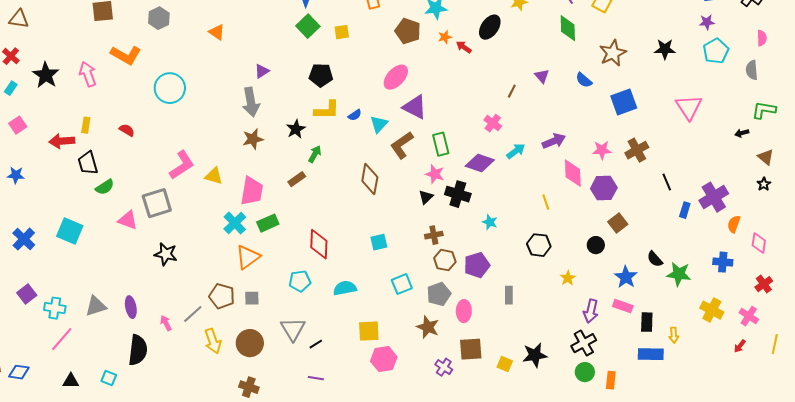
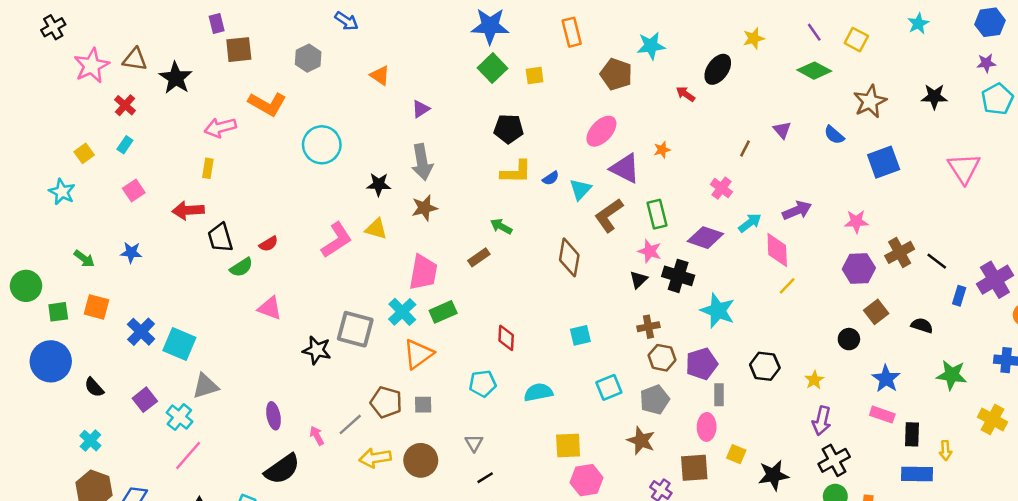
green diamond: (568, 28) -> (814, 71), turned -60
orange star: (445, 37) -> (662, 150), moved
purple triangle: (262, 71) -> (421, 109), moved
pink arrow: (88, 74) -> (220, 127), turned -85
black star: (46, 75) -> (176, 78), moved
yellow rectangle: (86, 125) -> (208, 168), moved
black star: (296, 129) -> (379, 184), moved, turned 30
red semicircle: (127, 130) -> (269, 244), moved, turned 119
brown cross: (637, 150) -> (900, 252), moved
green arrow: (315, 154) -> (501, 226), turned -90
pink diamond: (573, 173) -> (777, 250), moved
yellow triangle: (214, 176) -> (376, 229), moved
black line: (667, 182) -> (937, 261), turned -30
yellow line: (546, 202) -> (787, 286), turned 63
gray square: (157, 203) -> (355, 329), moved, turned 32
cyan star: (490, 222) -> (718, 311), size x1.8
cyan square: (70, 231) -> (179, 344), moved
red diamond: (319, 244) -> (506, 338), size x0.7
black hexagon: (539, 245) -> (765, 366), moved
black semicircle: (655, 259) -> (922, 325), moved, turned 150
gray rectangle: (509, 295) -> (719, 395), moved
gray triangle: (96, 306) -> (205, 386), moved
cyan cross: (55, 308) -> (179, 417), turned 30
pink ellipse: (464, 311) -> (707, 427), moved
purple arrow: (591, 311) -> (822, 421), moved
gray triangle: (293, 329) -> (474, 443), size x0.6
yellow arrow: (213, 341) -> (375, 458), turned 100
black line: (316, 344) -> (485, 478), moved
black semicircle: (138, 350) -> (282, 469), turned 48
yellow square: (505, 364) -> (736, 454), moved

